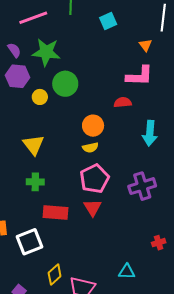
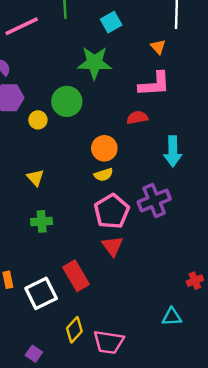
green star: (46, 52) -> (94, 63), moved
yellow triangle: (33, 145) -> (35, 178), size x0.7
purple cross: (142, 186) -> (154, 200), moved
red rectangle: (55, 212) -> (76, 276), moved, turned 60
cyan triangle: (127, 272) -> (172, 317), moved

